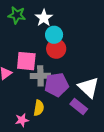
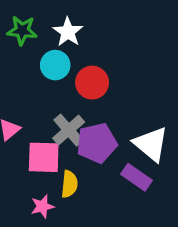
cyan circle: (54, 35) -> (55, 65), moved
pink square: (26, 61) -> (44, 157), moved
gray cross: (40, 76) -> (69, 130), turned -36

